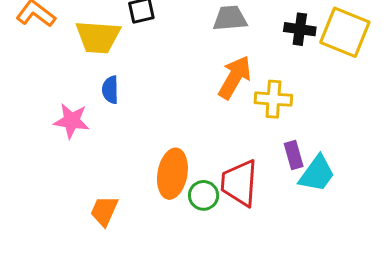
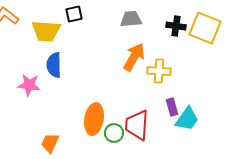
blue semicircle: (110, 90) -> (54, 65), size x1.4

